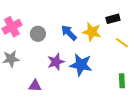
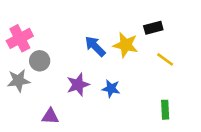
gray circle: (38, 34) -> (40, 61), moved
blue star: (81, 65) -> (111, 89), size x0.6

